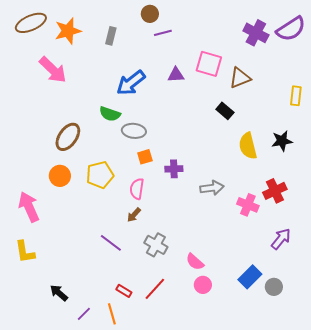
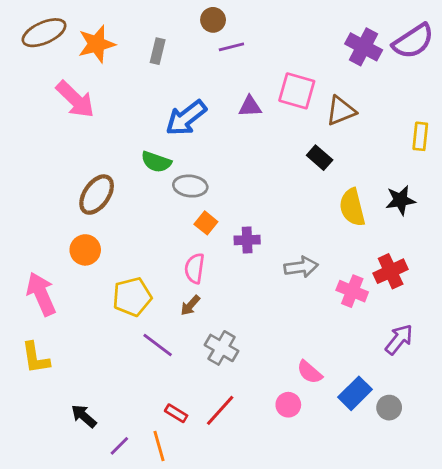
orange square: (145, 157) -> (206, 223), turned -35
yellow pentagon: (100, 175) -> (132, 297), moved
pink semicircle: (195, 262) -> (310, 372), moved

